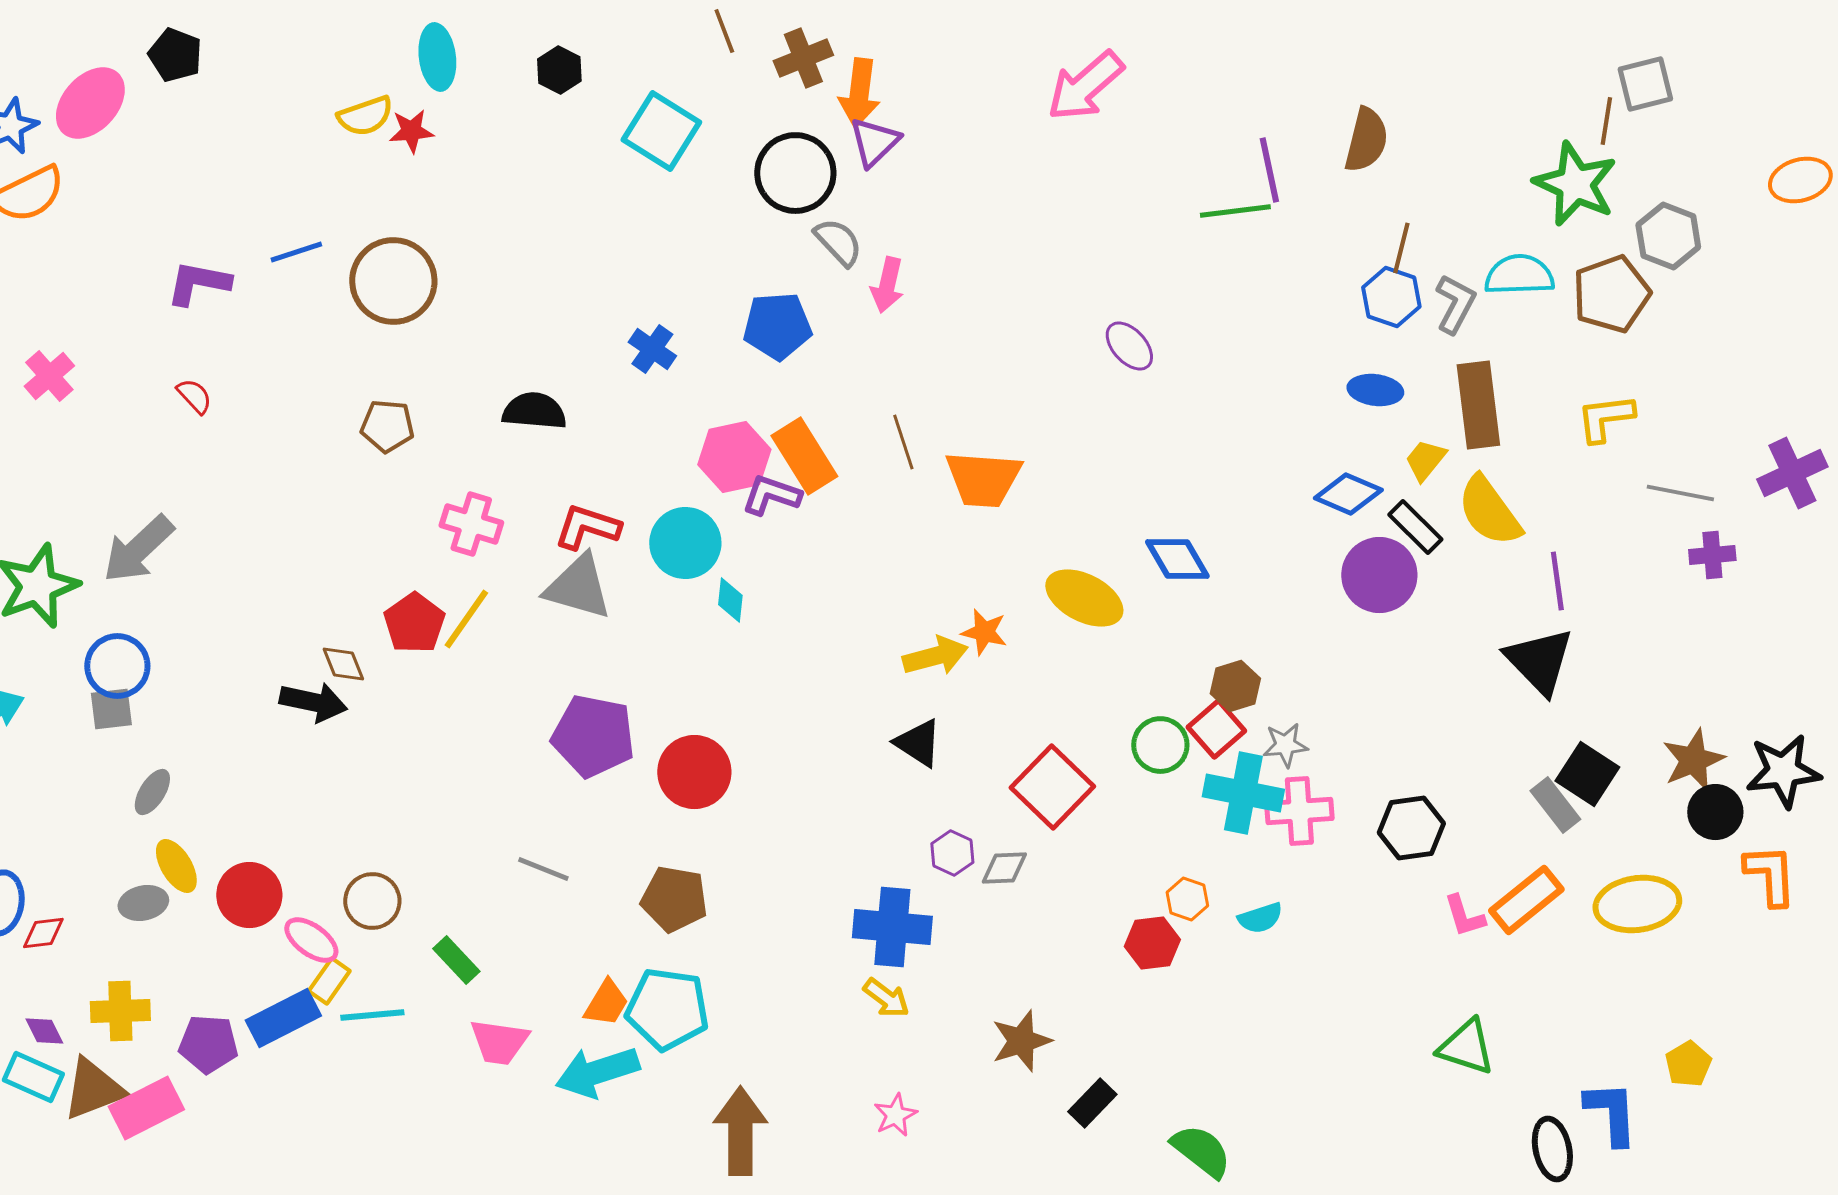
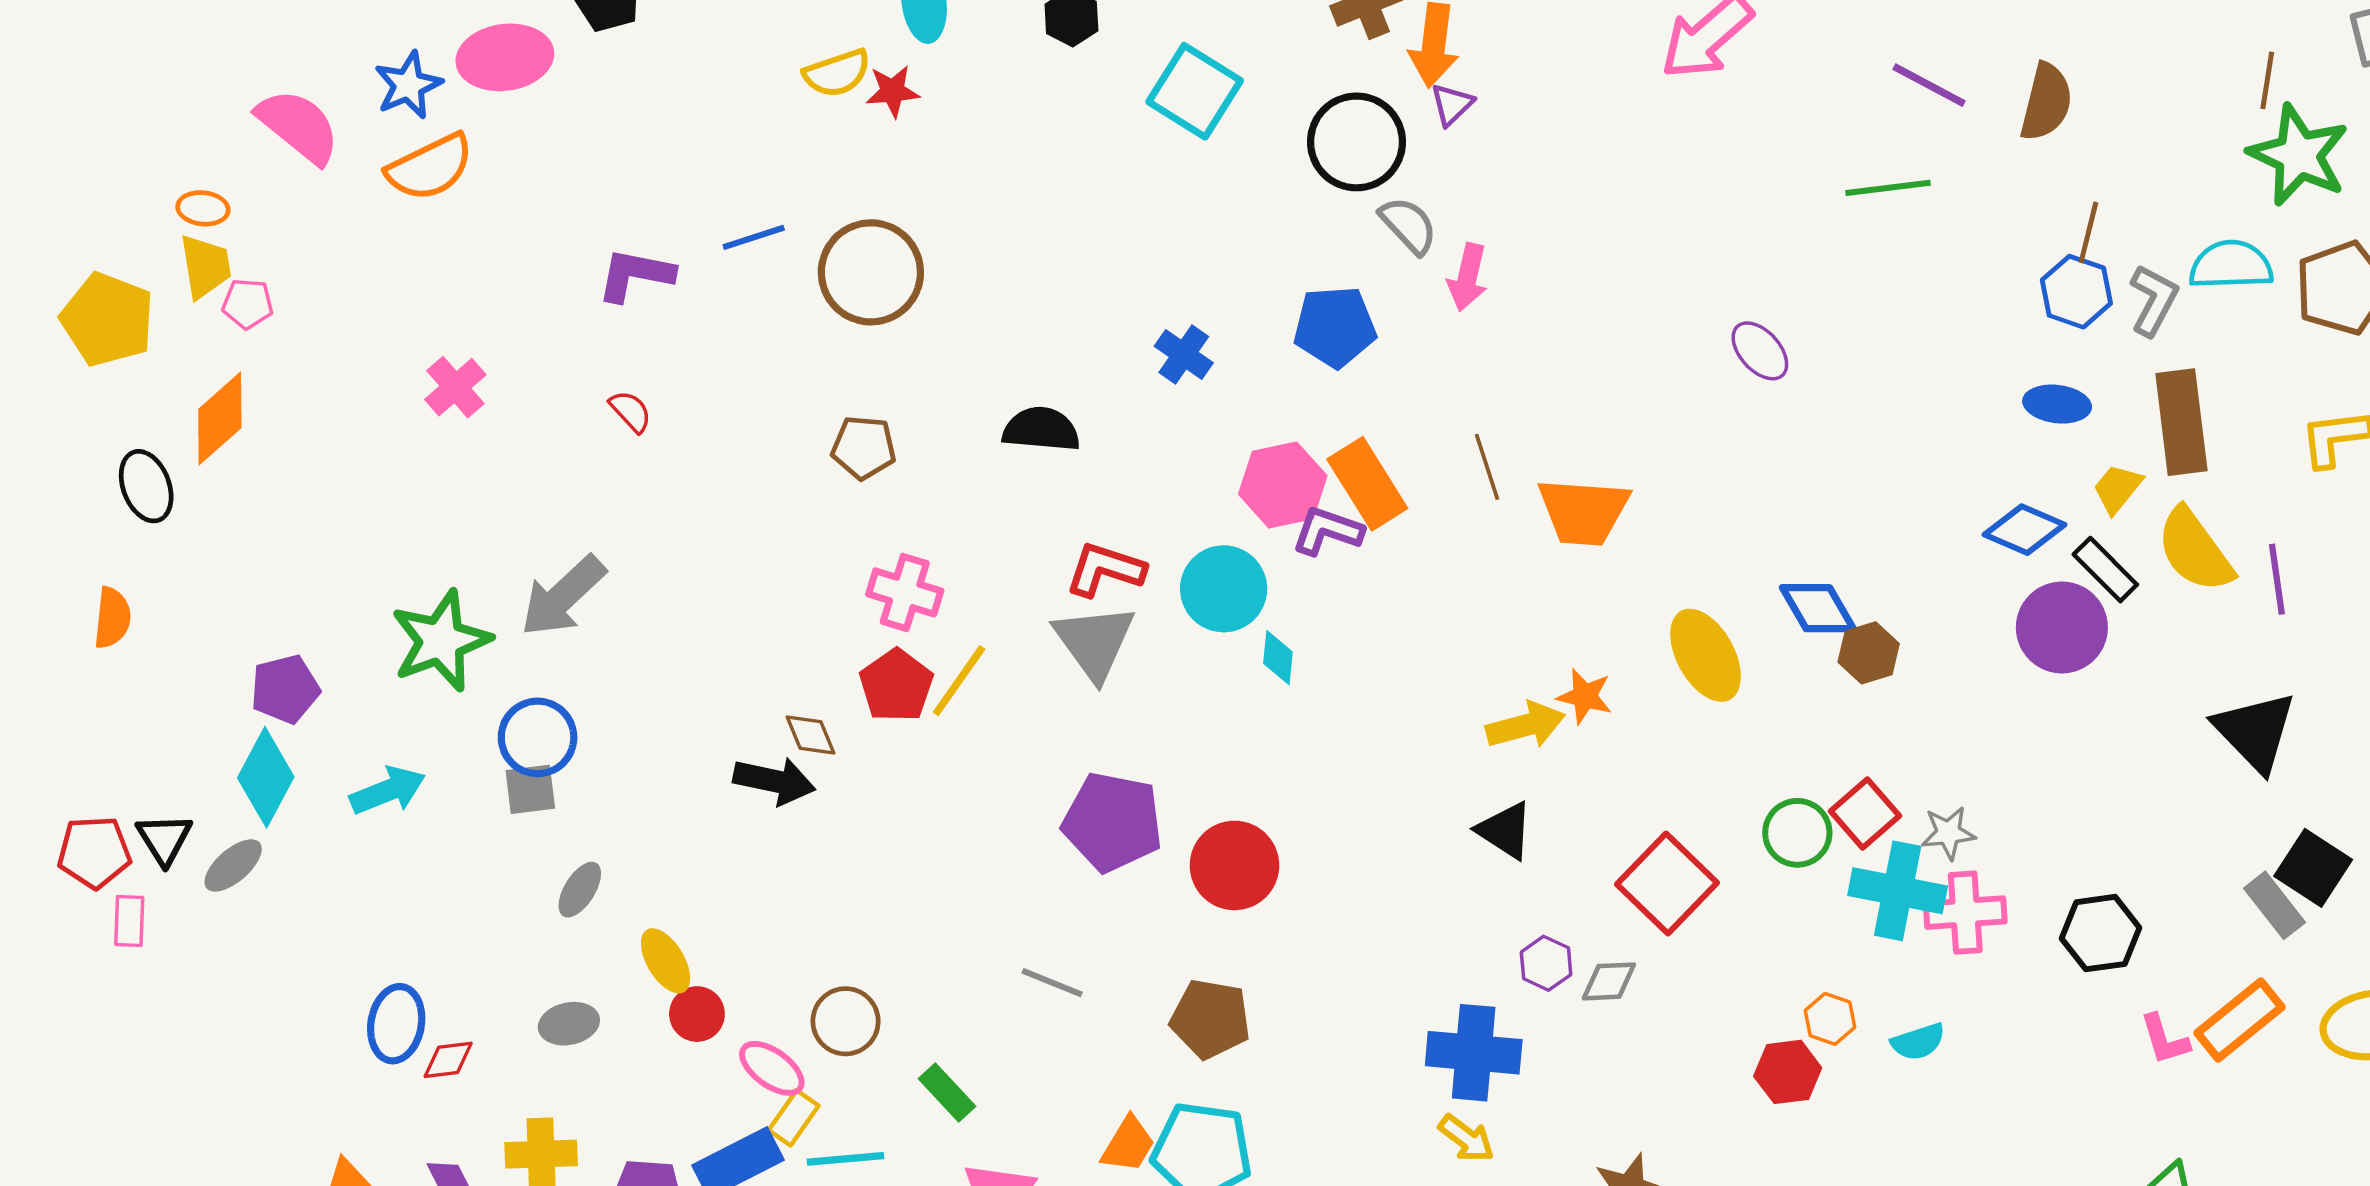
pink ellipse: (90, 103) -> (505, 57), turned 40
brown line: (1606, 121) -> (2267, 80), moved
purple triangle: (874, 142) -> (1452, 104), size x0.7
purple line: (1269, 170) -> (1929, 85), moved, turned -50
pink cross: (471, 524) -> (905, 592), moved
purple line: (1557, 581) -> (2277, 579), moved
gray triangle: (578, 587) -> (1094, 642), turned 38
yellow ellipse: (1084, 598) -> (1706, 655), turned 34
brown hexagon: (1235, 686) -> (1869, 653), moved
yellow ellipse: (176, 866) -> (666, 961), moved
red circle: (249, 895) -> (697, 1014), size x0.7

